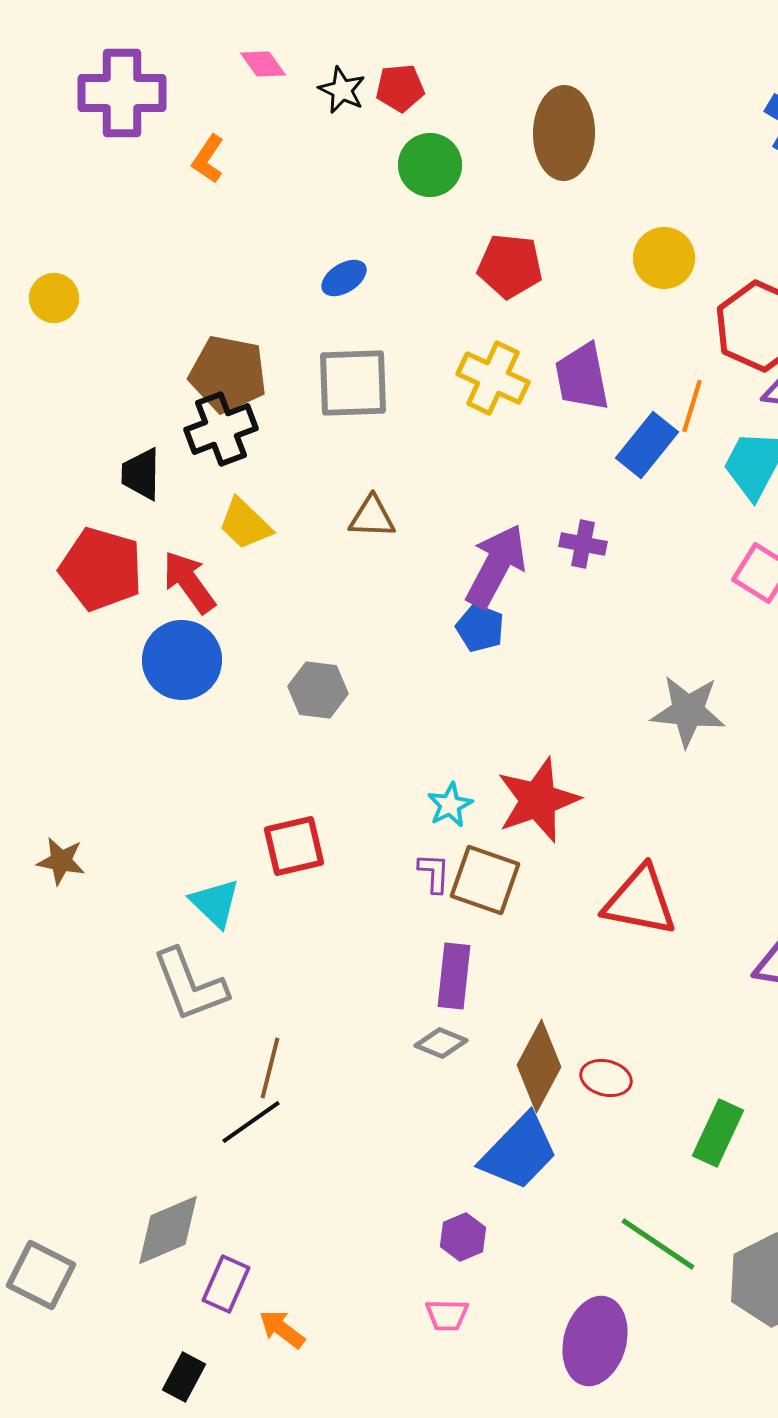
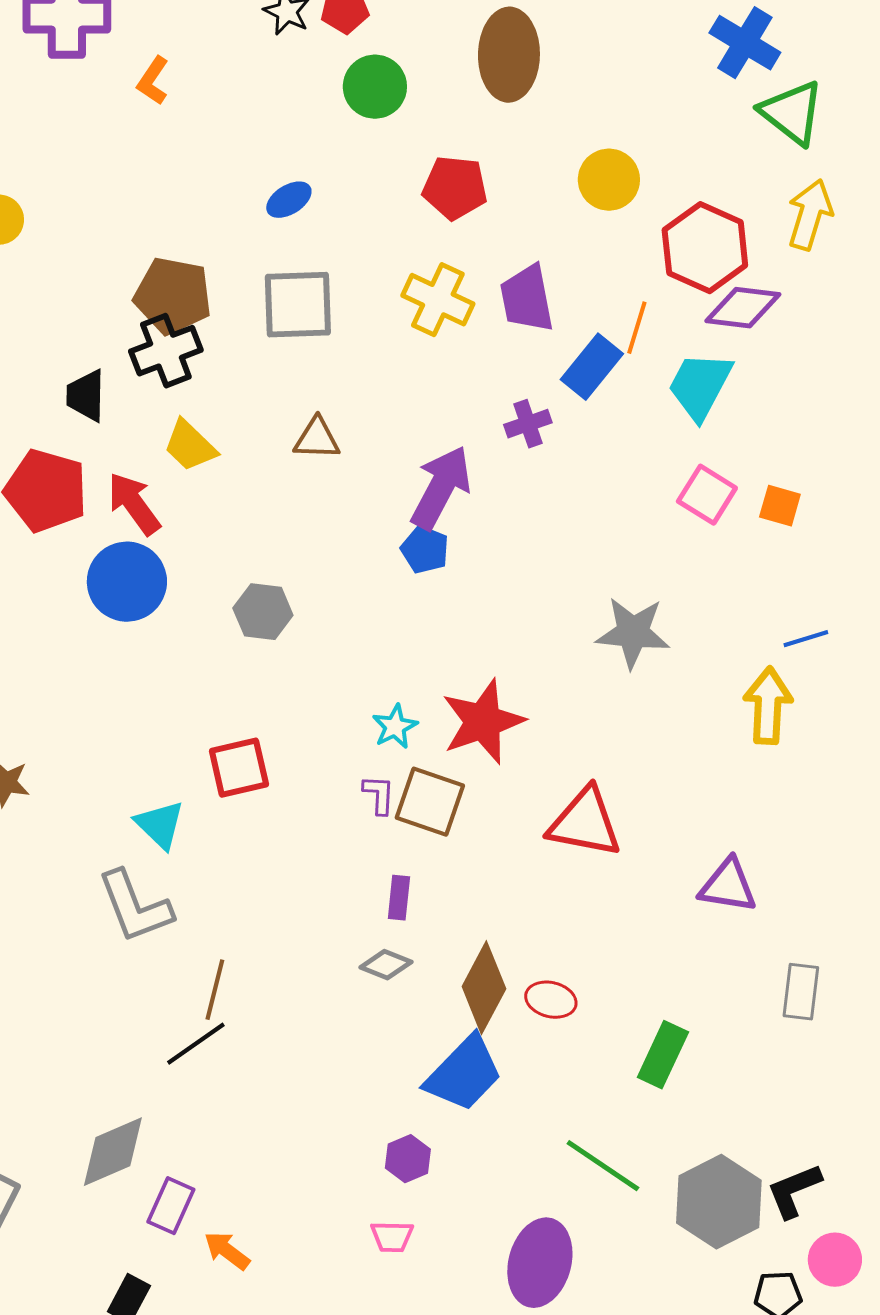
purple cross: (583, 544) -> (528, 424), moved, turned -30
purple rectangle: (454, 976) -> (399, 898), size x0.7

